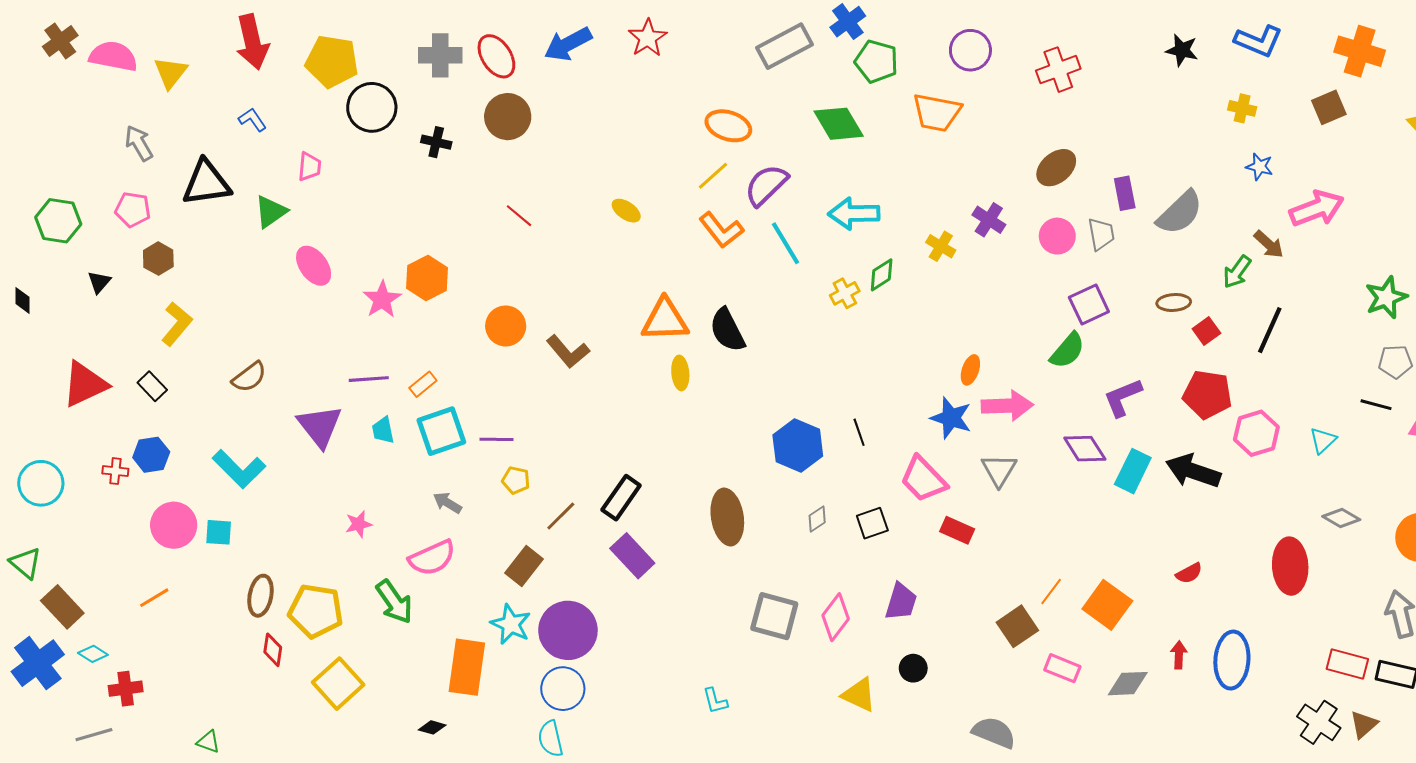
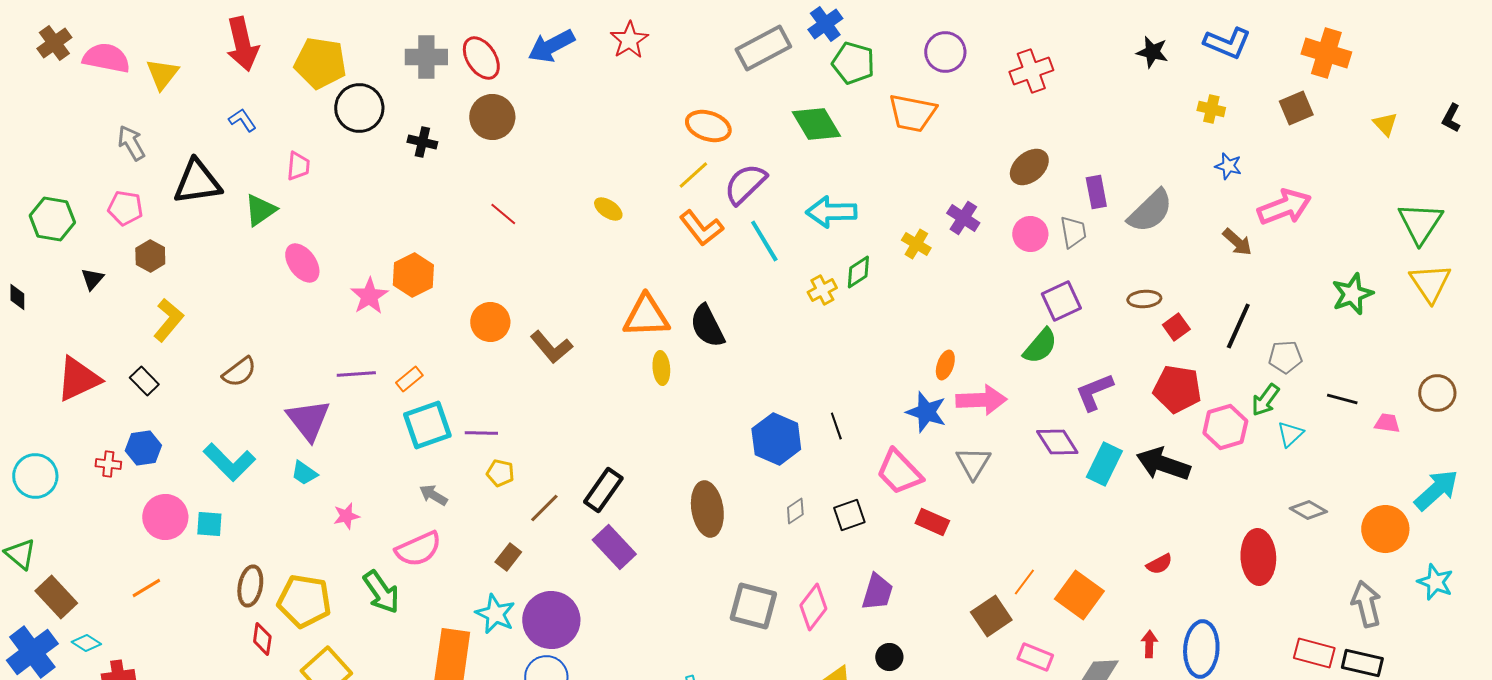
green arrow: (1237, 272) -> (1265, 400), moved
gray pentagon: (1395, 362) -> (1285, 357), moved
cyan trapezoid: (383, 430) -> (304, 473), moved, turned -44
brown rectangle: (524, 566) -> (508, 557), size x0.7

